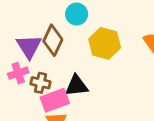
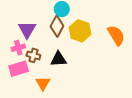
brown diamond: (53, 40) -> (57, 26), moved
pink rectangle: (55, 100) -> (19, 69), moved

